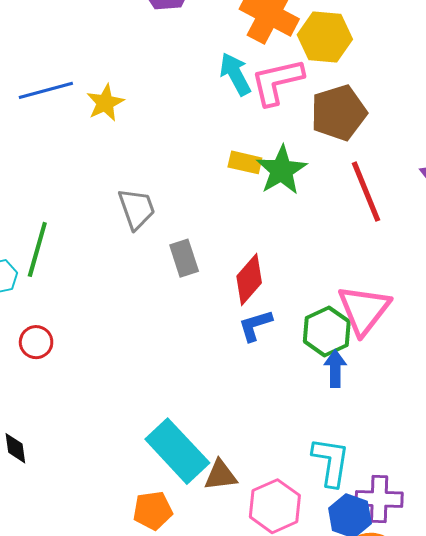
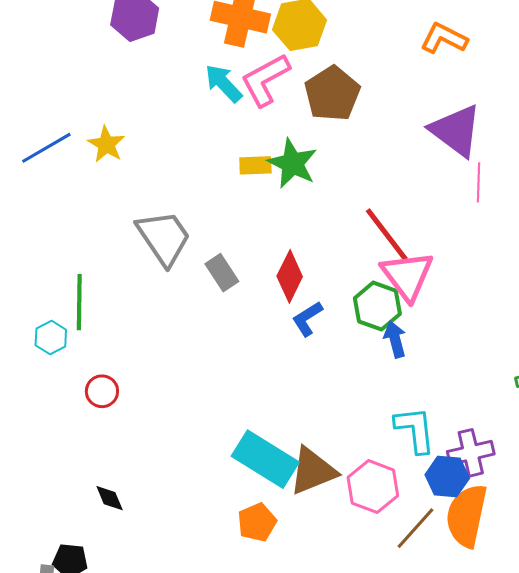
red line: (366, 192) -> (387, 235), moved
gray trapezoid: (137, 209) -> (164, 238), size x1.4
brown triangle: (221, 475) -> (313, 471), size x1.5

